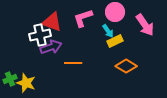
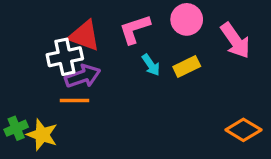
cyan arrow: (108, 31) -> (151, 65), moved
orange line: (73, 63) -> (75, 101), moved
orange diamond: (126, 66) -> (243, 130), moved

